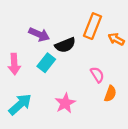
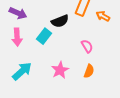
purple arrow: (39, 34) -> (18, 13), moved
orange semicircle: (110, 94) -> (89, 71), moved

